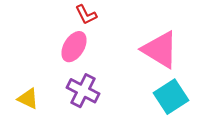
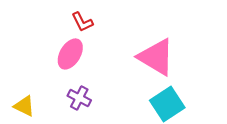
purple cross: (83, 91) -> (79, 98), size x0.7

